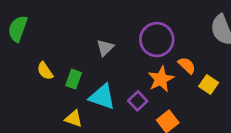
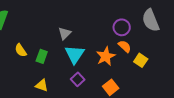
purple circle: (157, 40) -> (122, 27), moved, size x0.7
cyan triangle: (102, 97) -> (75, 54), moved, turned 45
purple square: (138, 101) -> (78, 79), moved

